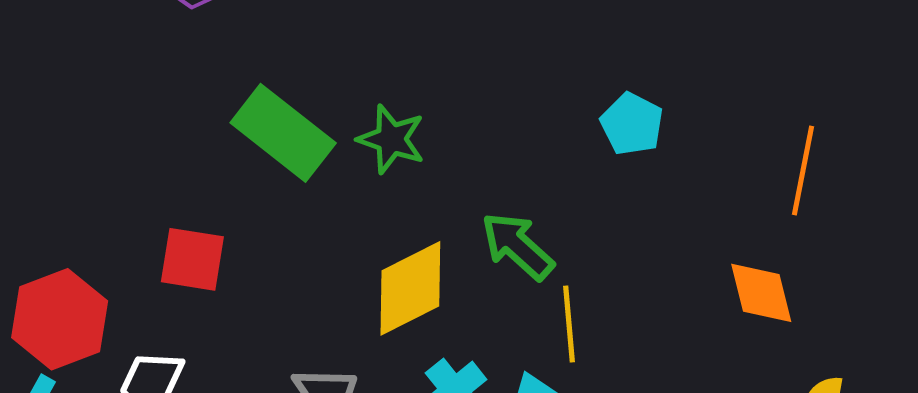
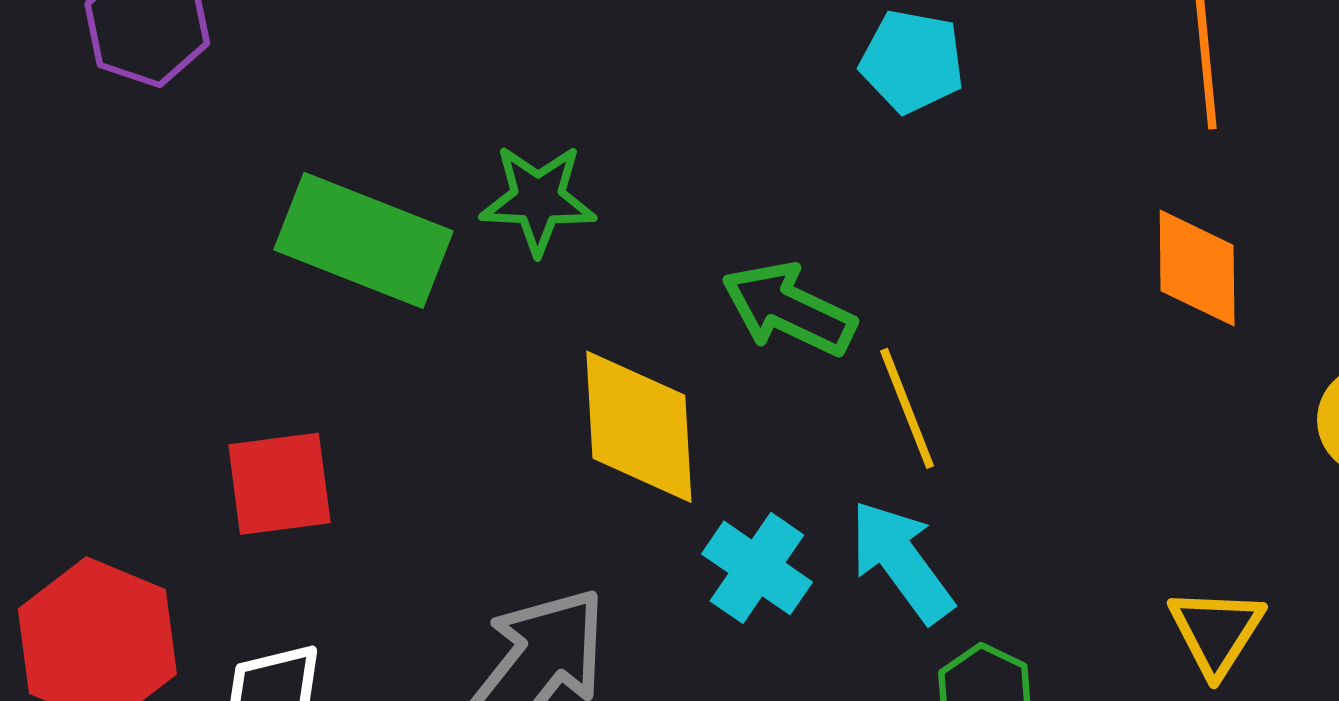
yellow diamond: (410, 288) -> (639, 427), turned -50
orange diamond: (761, 293) -> (1197, 268), turned 30

